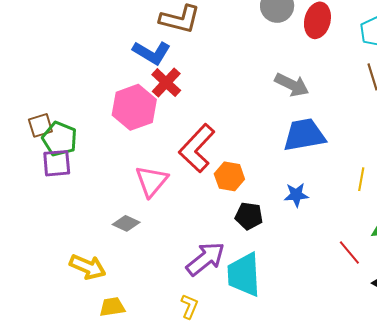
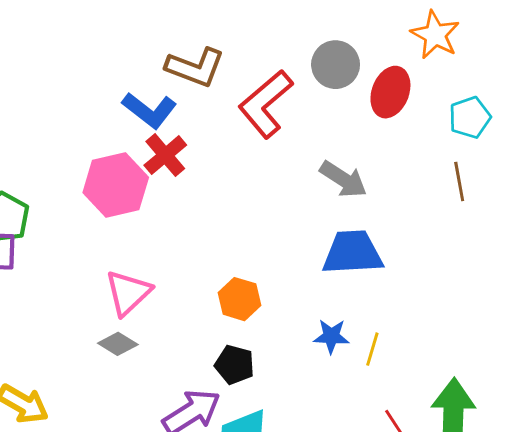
red L-shape: (197, 148) -> (266, 104), moved
yellow line: (361, 179) -> (372, 349), moved
black pentagon: (249, 216) -> (235, 365), moved
gray diamond: (126, 223) -> (118, 344), moved

